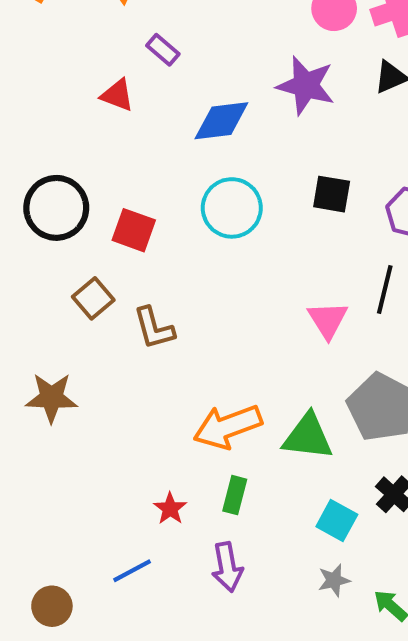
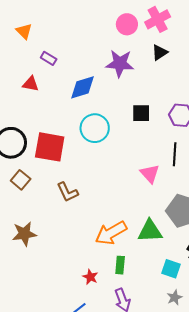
red square: (134, 230) -> (50, 147), size x1.5
brown square: (93, 298) -> (21, 180), moved

